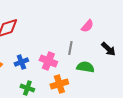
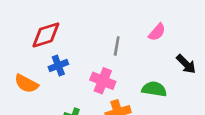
gray line: (70, 48) -> (117, 46), moved
blue cross: (21, 62) -> (58, 65), moved

